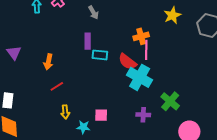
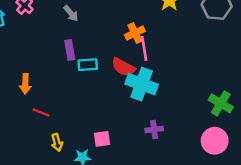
red line: (57, 86) -> (41, 113), turned 64
green cross: (170, 101) -> (221, 103), moved

